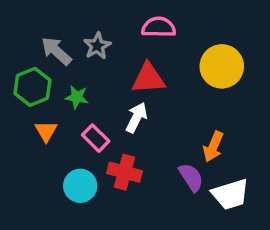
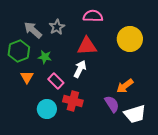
orange arrow: (213, 147) -> (125, 86), turned 30

